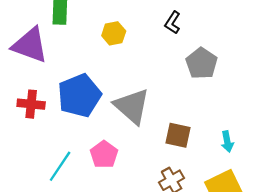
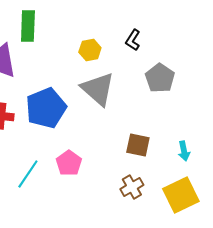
yellow hexagon: (114, 33) -> (90, 50), moved
gray triangle: (132, 106) -> (98, 89), moved

